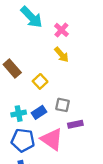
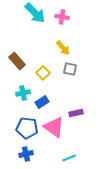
pink cross: (61, 30) -> (62, 17), moved, turned -32
gray square: (63, 105) -> (70, 69), moved
cyan cross: (19, 114) -> (23, 93), moved

